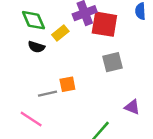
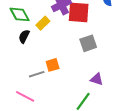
black semicircle: (36, 47) -> (24, 36), turned 104
purple triangle: (132, 107) -> (97, 79), moved

